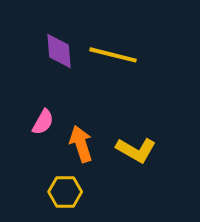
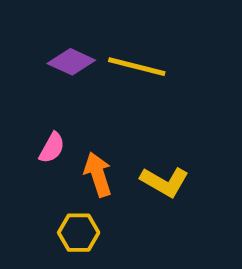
purple diamond: (59, 51) -> (71, 62), turned -60

